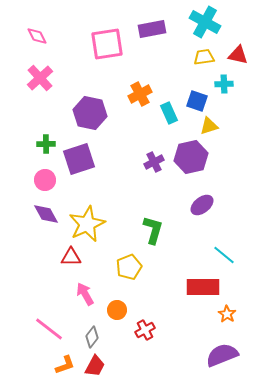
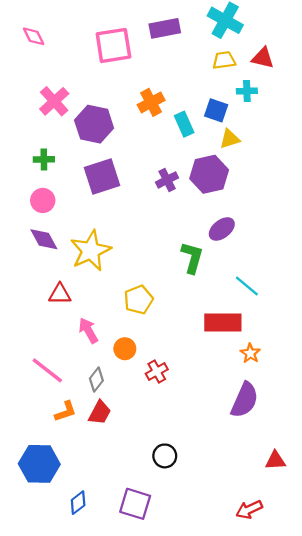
pink cross: (40, 78) -> (54, 101), moved
purple square: (79, 159) -> (102, 177), moved
green L-shape: (153, 230) -> (192, 257), moved
red triangle: (71, 257) -> (60, 294), moved
purple semicircle: (222, 355) -> (245, 400), turned 136

